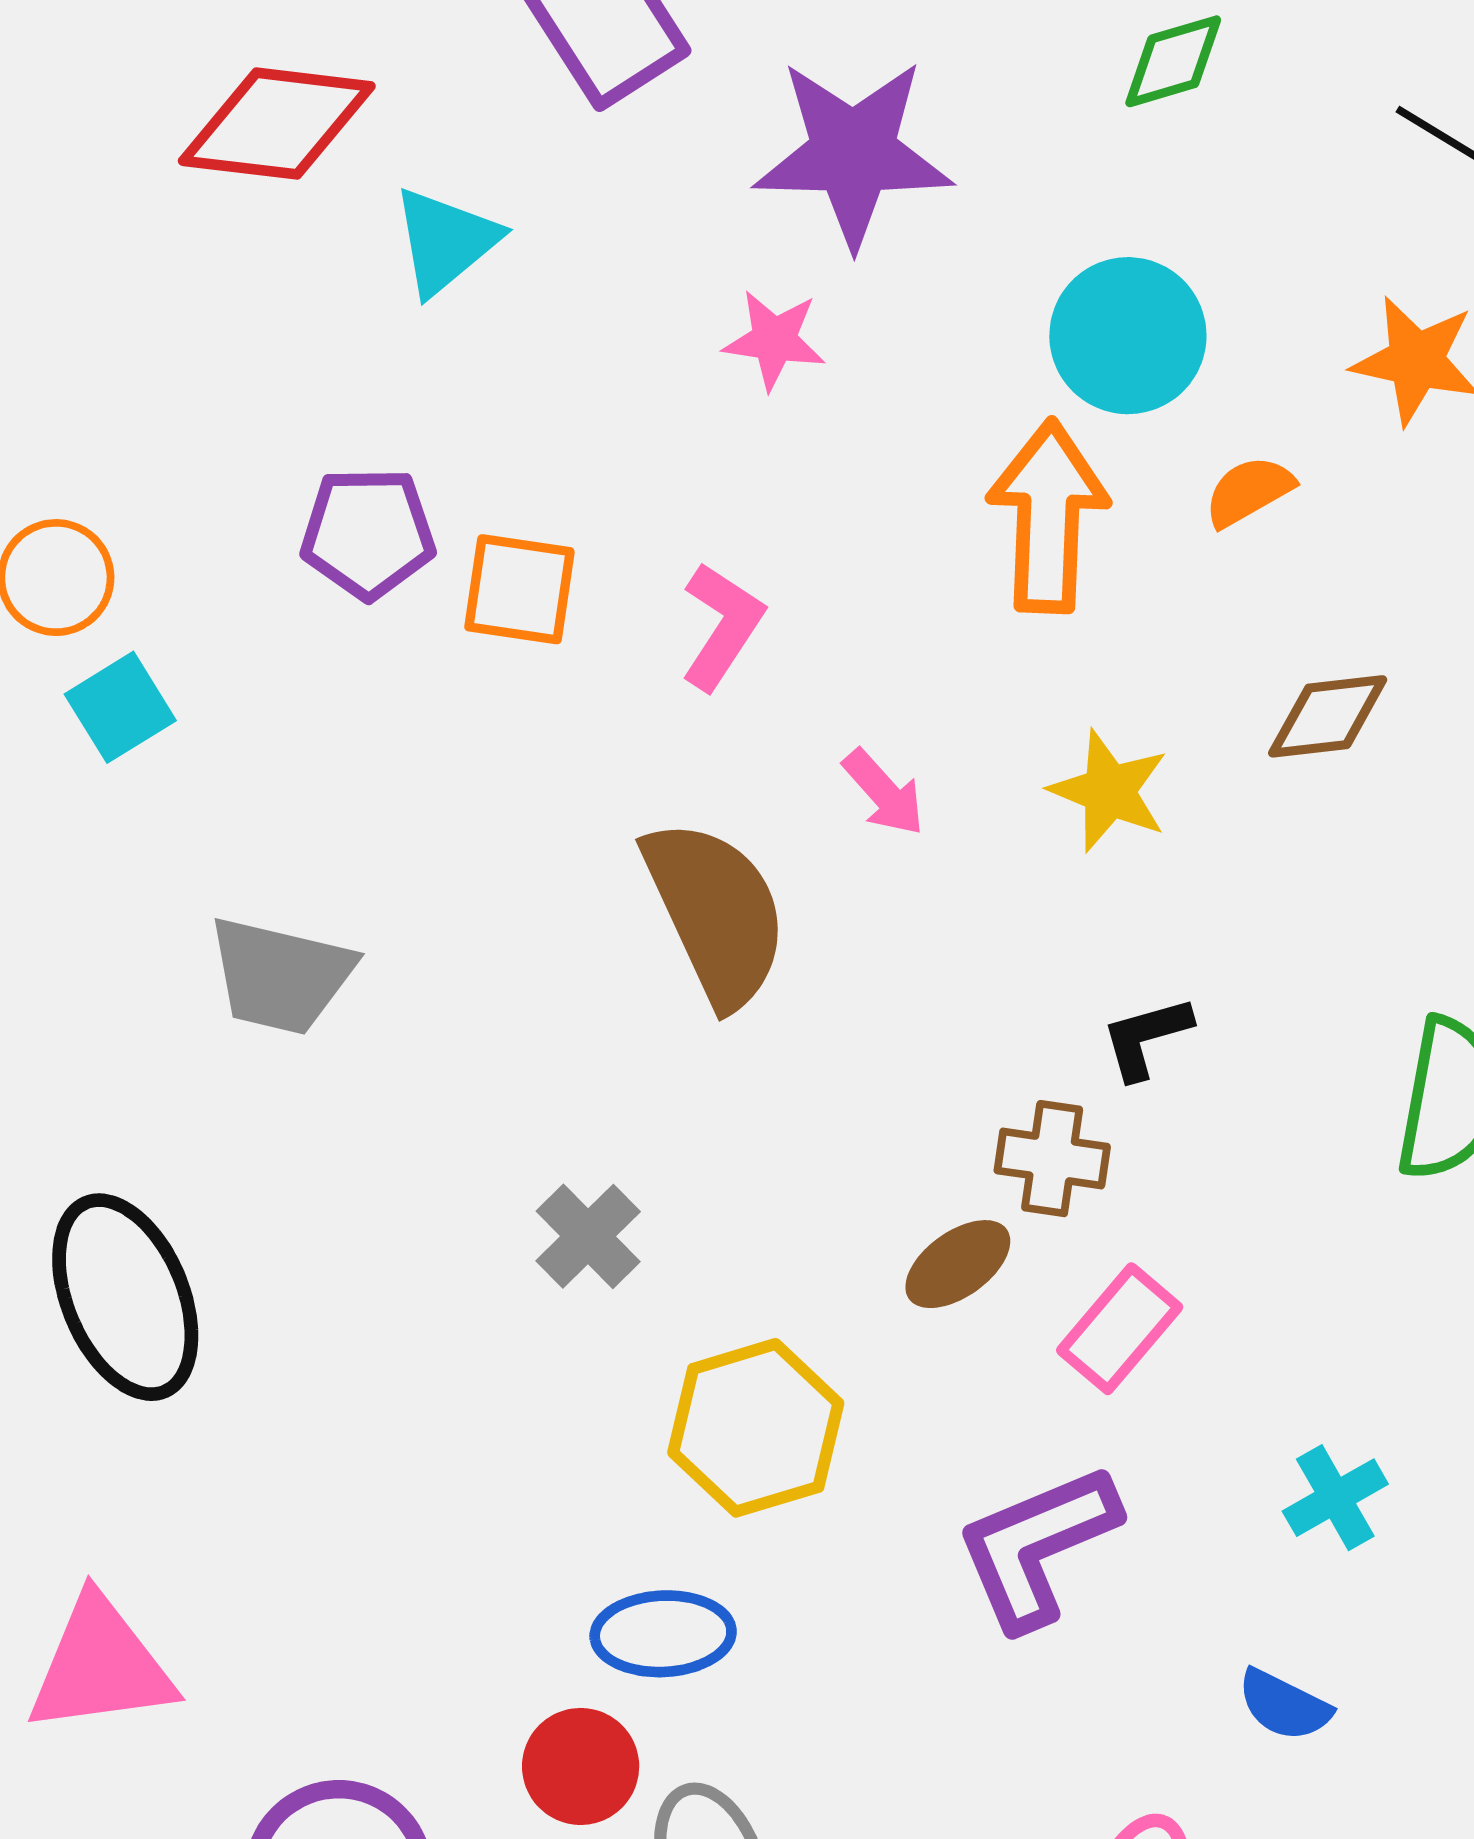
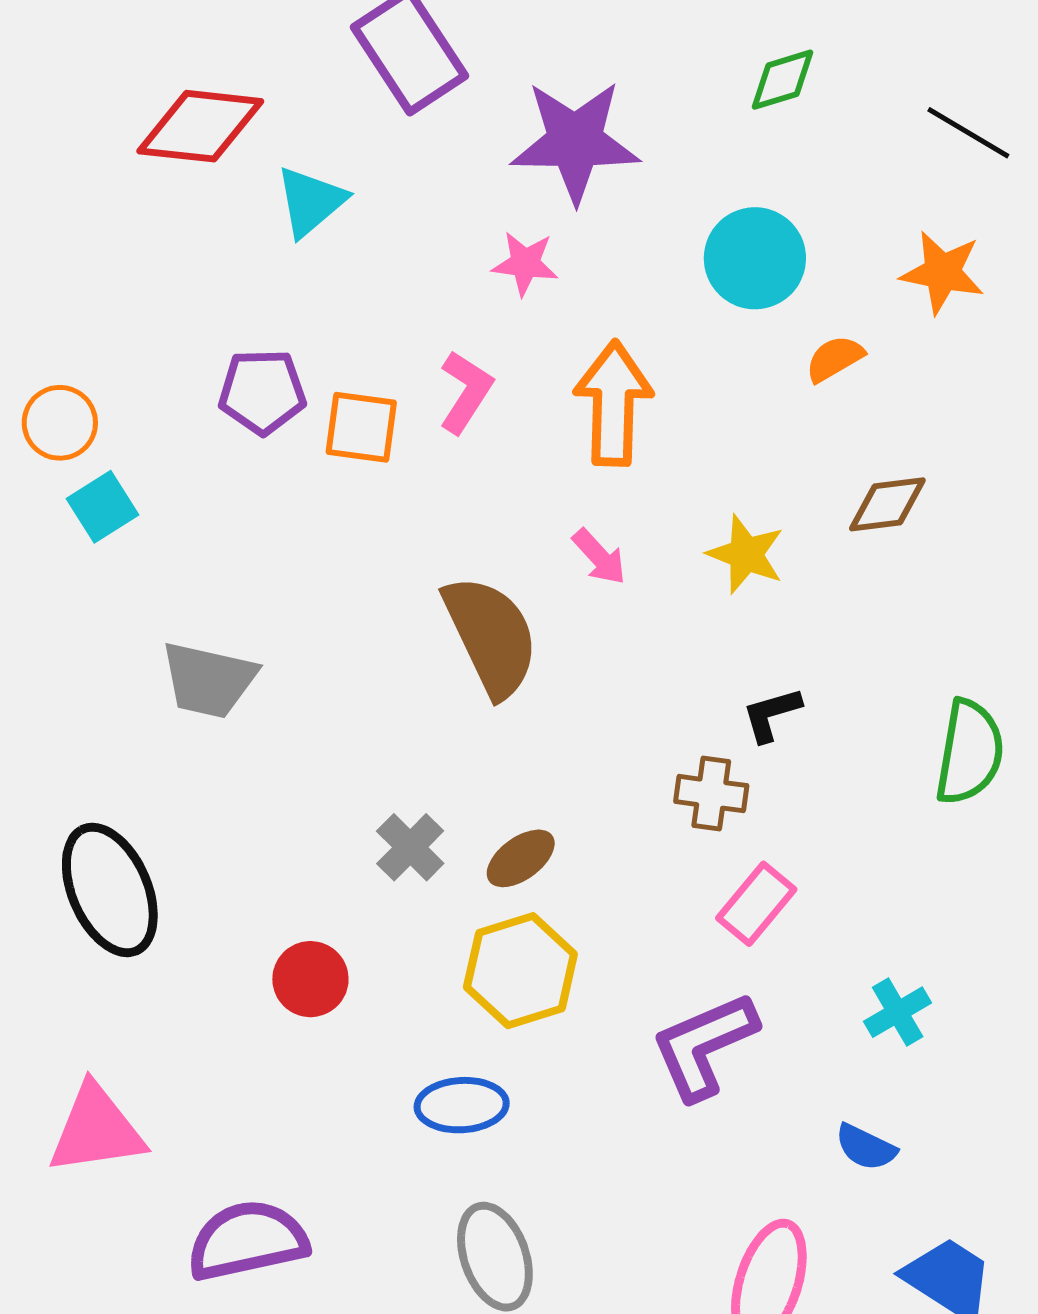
orange arrow: (1048, 516) -> (613, 403), moved
pink L-shape: (722, 626) -> (466, 392), moved
brown ellipse: (958, 1264) -> (521, 858), moved
red circle: (581, 1766) -> (310, 979), moved

